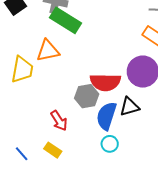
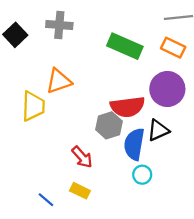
green rectangle: (65, 20) -> (125, 46), moved

